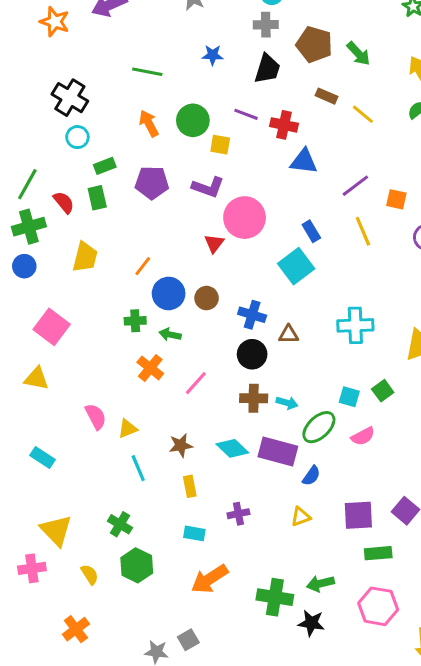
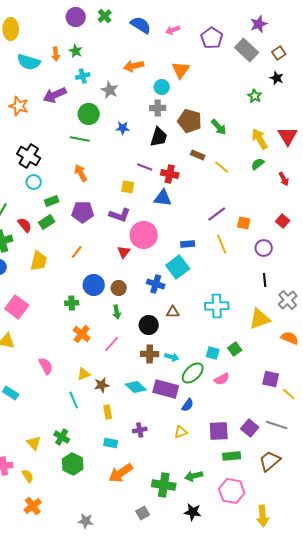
green circle: (193, 120) -> (89, 114), moved
blue triangle: (304, 161) -> (163, 198), moved
green rectangle: (97, 198) -> (47, 222), turned 70
blue rectangle: (311, 231) -> (188, 244), turned -64
orange line: (143, 266) -> (77, 252), moved
blue cross: (252, 315) -> (156, 284), moved
green arrow: (170, 334) -> (117, 312), moved, turned -112
yellow triangle: (128, 429) -> (84, 374), moved
yellow triangle: (56, 530) -> (34, 443), moved, size x0.7
yellow semicircle: (90, 574) -> (28, 476), moved
black star: (311, 623) -> (193, 512), moved
gray square: (188, 640) -> (143, 513), moved

